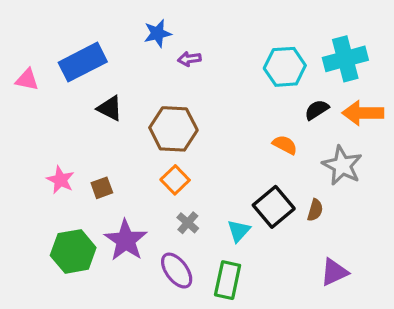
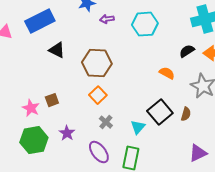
cyan hexagon: (285, 67) -> (145, 24), moved
pink star: (60, 180) -> (31, 108), moved
purple star: (126, 240) -> (67, 133), size x0.6

